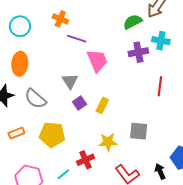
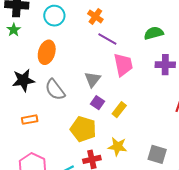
green semicircle: (133, 22) -> (154, 33), moved
purple square: (80, 103) -> (97, 103), turned -32
gray square: (139, 131) -> (157, 154), moved
yellow pentagon: (52, 135) -> (83, 129), moved

